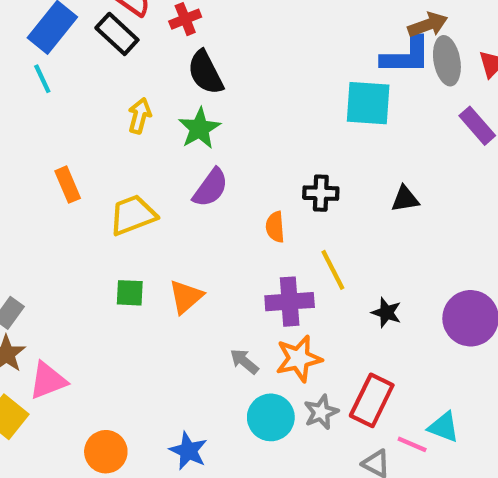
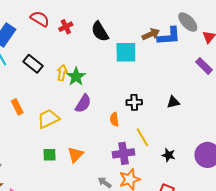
brown arrow: (428, 25) -> (151, 34), moved
black rectangle: (117, 34) -> (33, 64), moved
gray ellipse: (447, 61) -> (188, 22), moved, turned -30
black semicircle: (205, 72) -> (100, 31), moved
cyan square: (368, 103) -> (126, 52), moved
yellow arrow: (140, 116) -> (62, 73), moved

